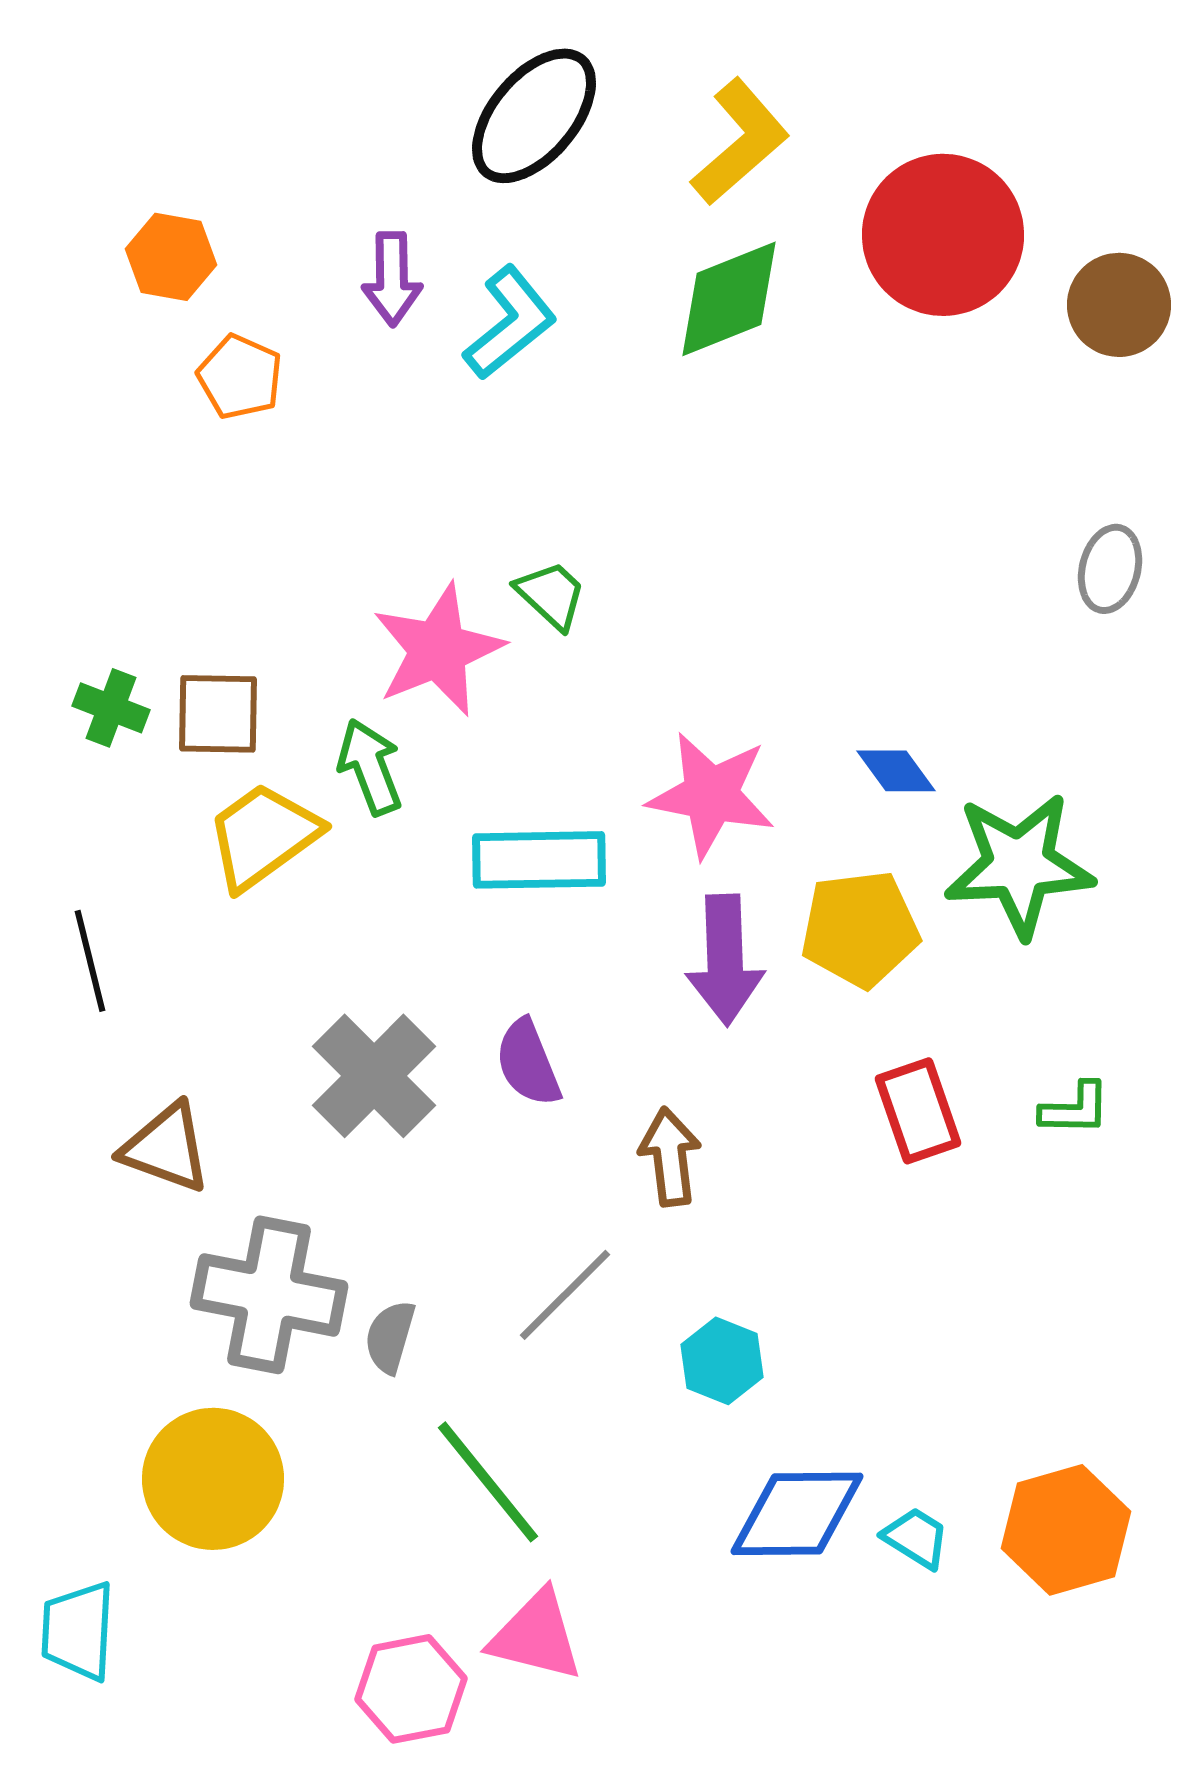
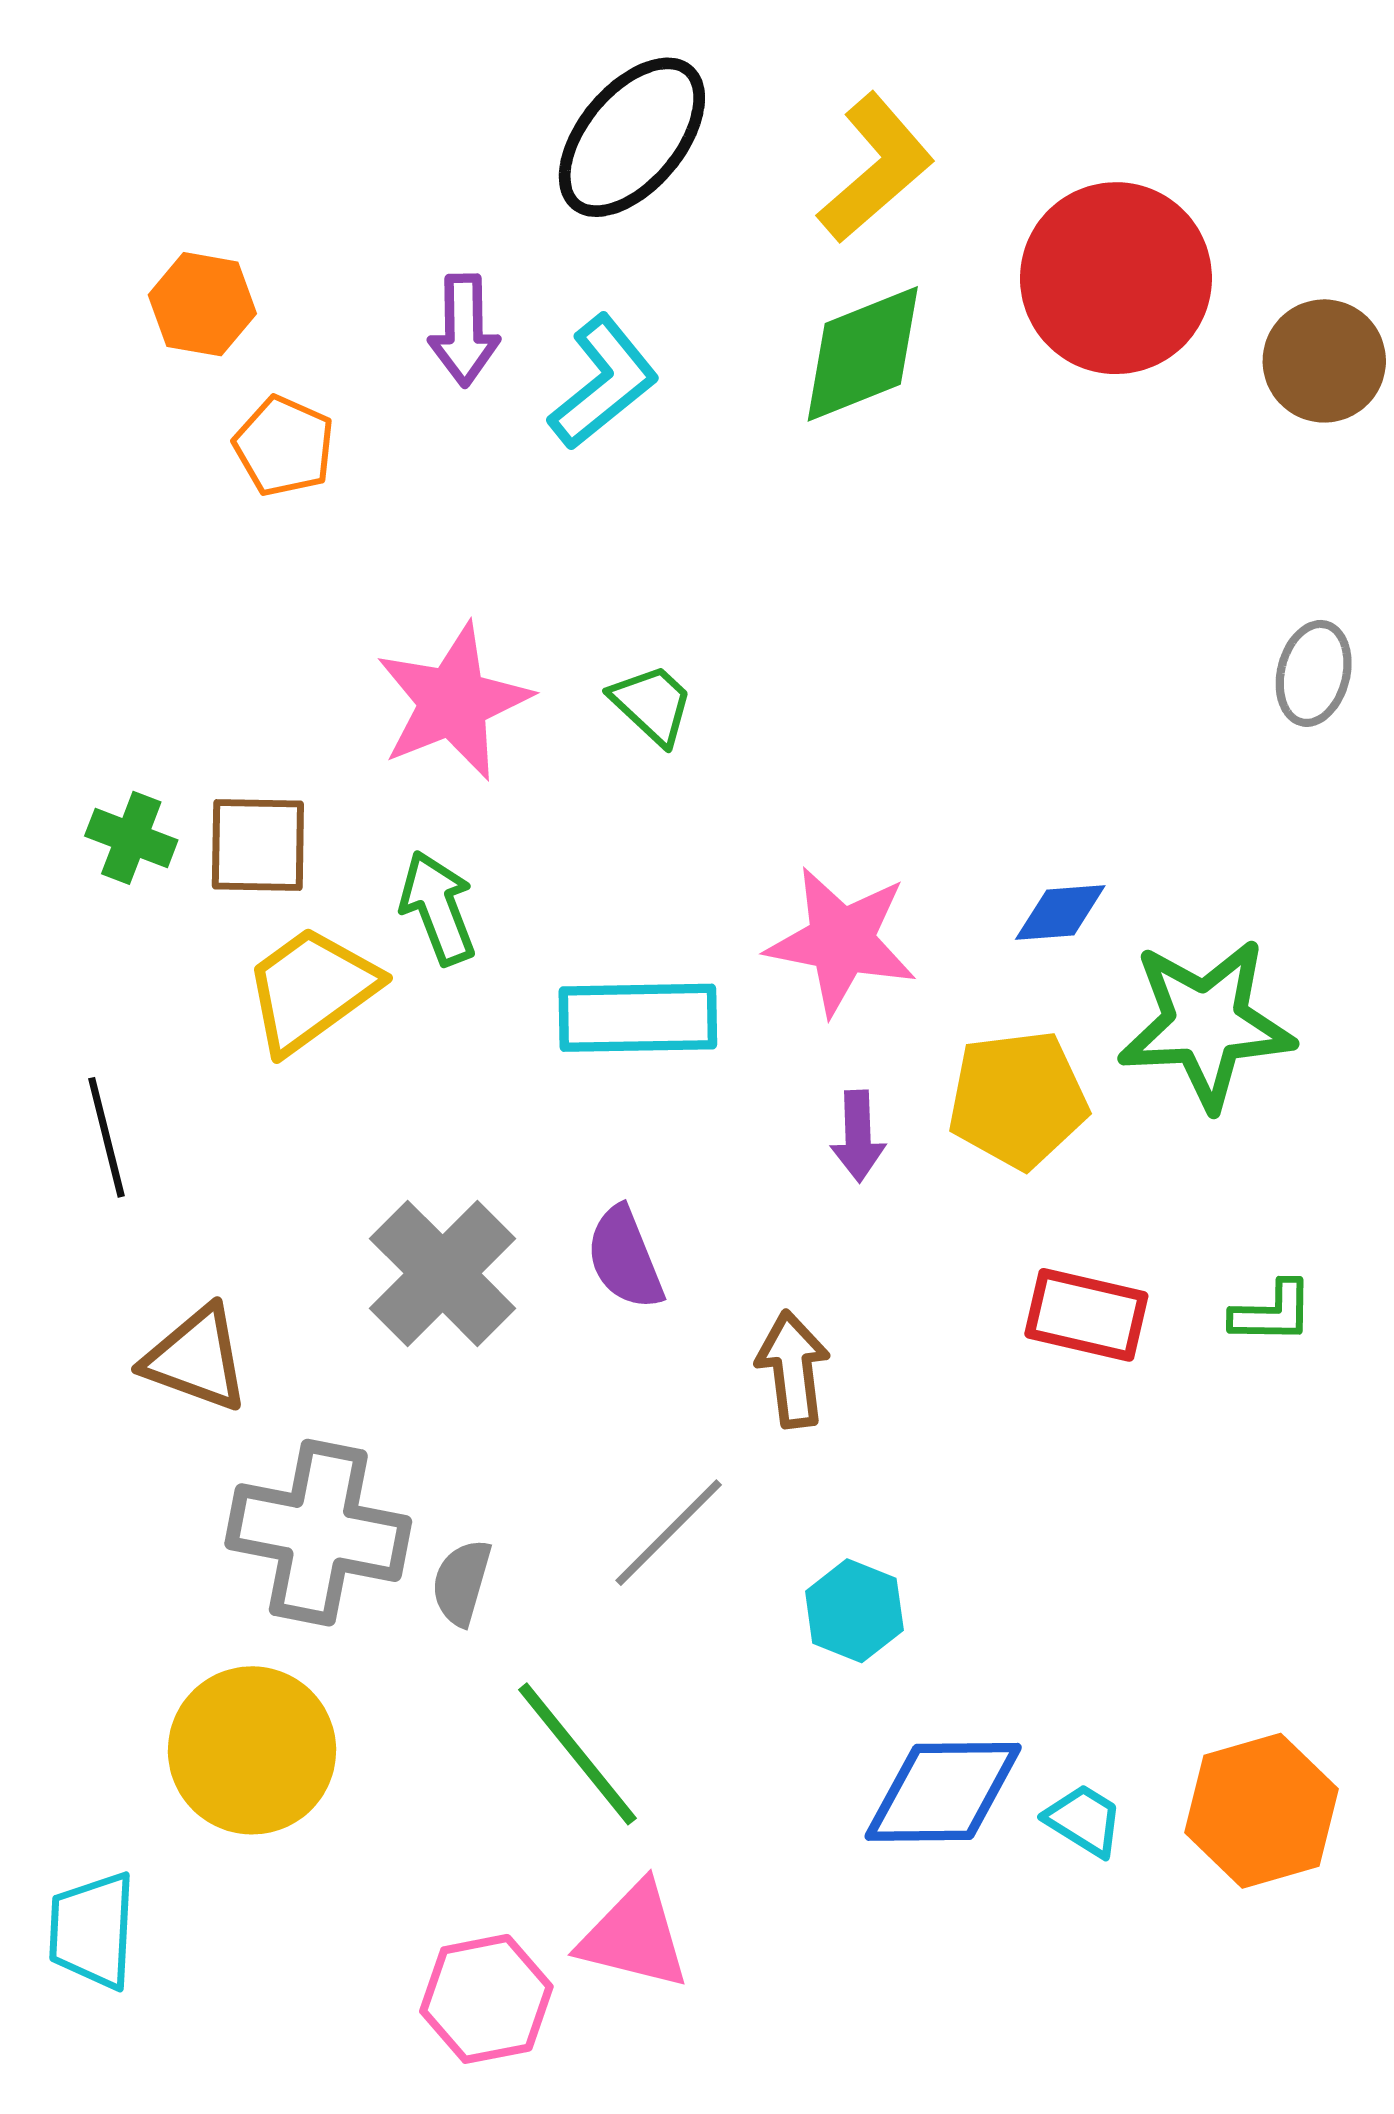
pink star: (438, 650) -> (453, 702), moved
blue diamond: (896, 771) -> (1060, 912), turned -58
purple arrow: (725, 960) -> (858, 1136), size x0.6
red rectangle: (918, 1111) -> (1086, 1315), turned -58

